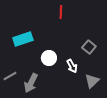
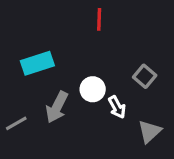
white circle: (49, 58) -> (93, 89), moved
gray arrow: (31, 83) -> (57, 107), moved

